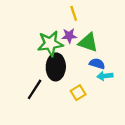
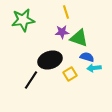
green star: (50, 44) -> (23, 20), moved
black ellipse: (56, 67) -> (50, 60), turned 70
yellow square: (78, 93) -> (70, 74), moved

